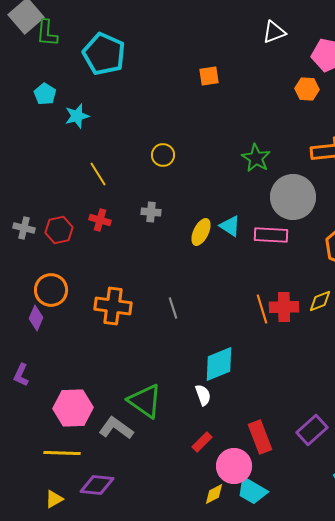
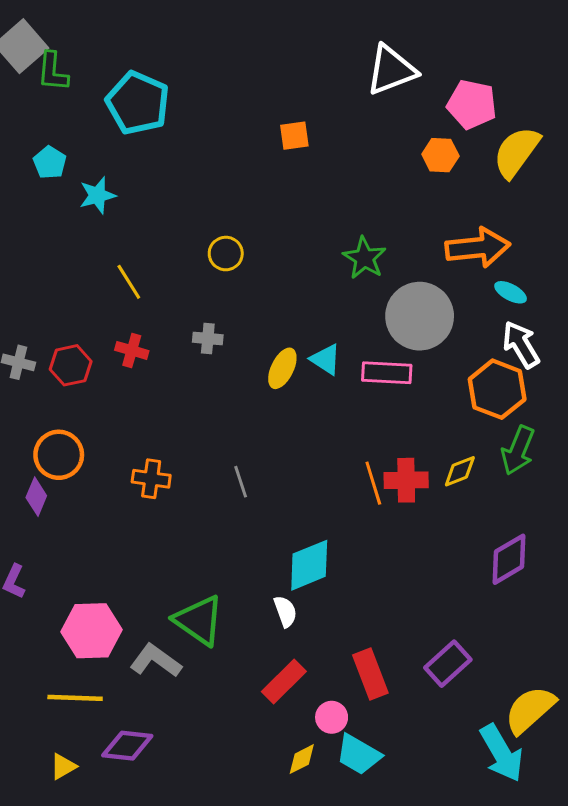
white triangle: (274, 32) -> (391, 70), size x1.5
orange cross: (113, 306) -> (151, 479), size x0.7
red rectangle: (202, 442) -> (284, 681), size x1.4
pink circle: (234, 466) -> (332, 717), size x0.6

